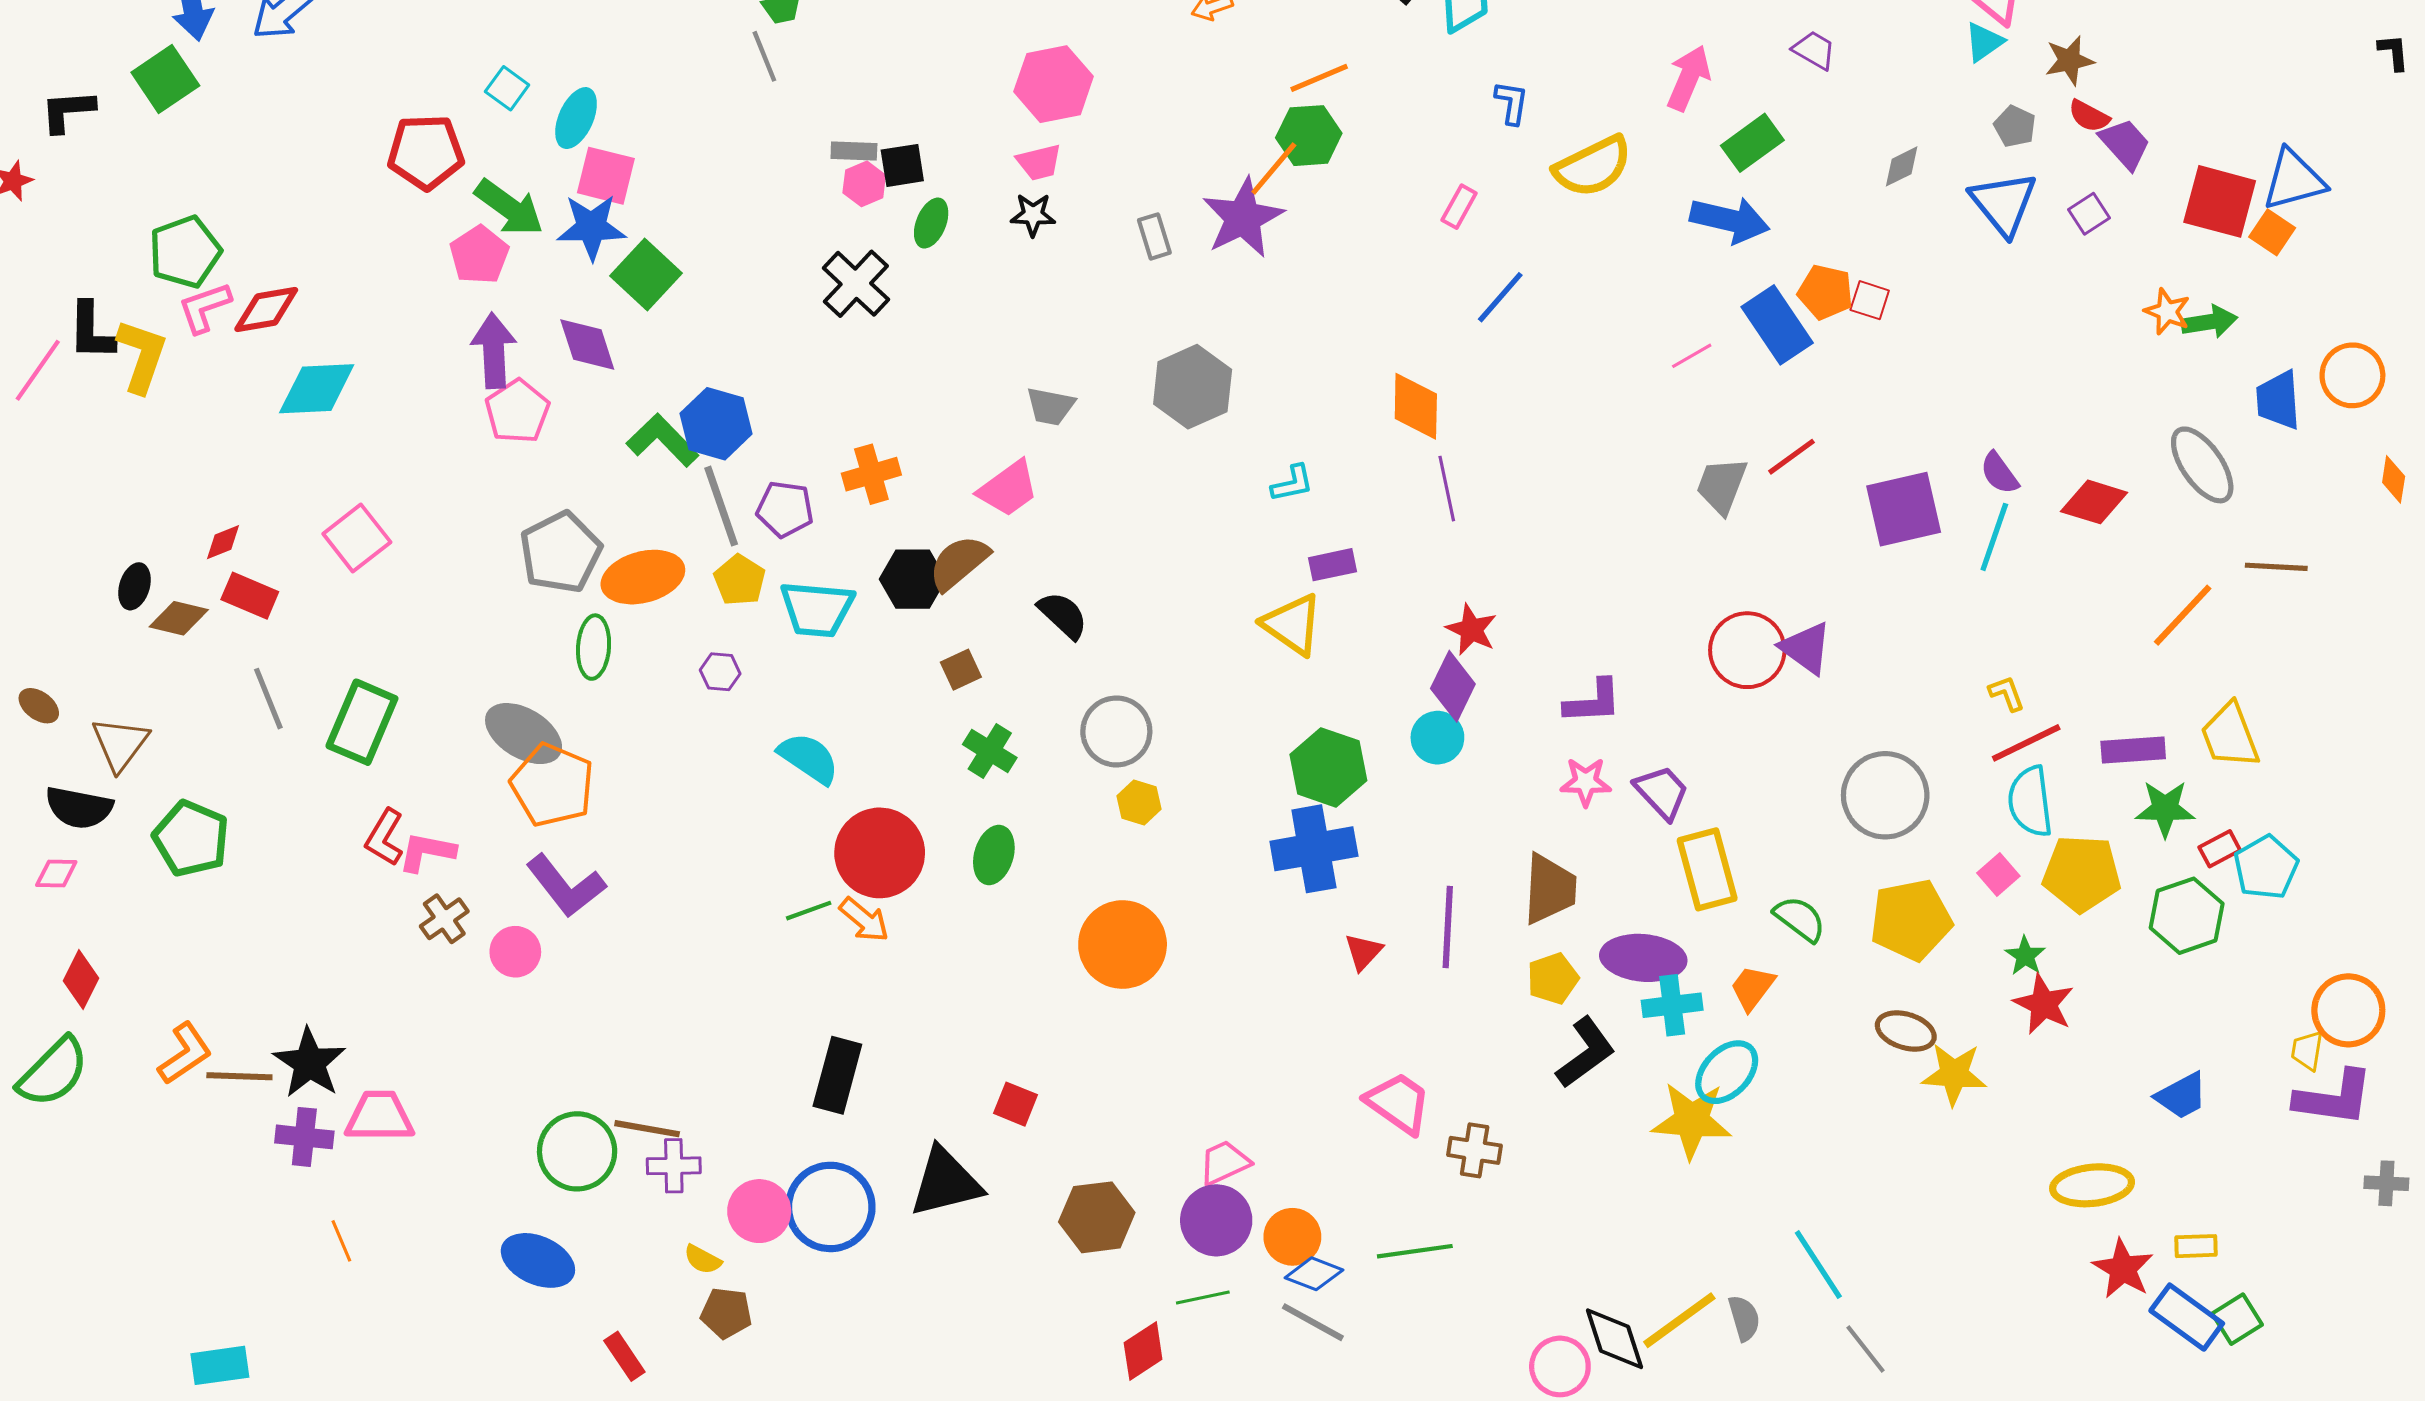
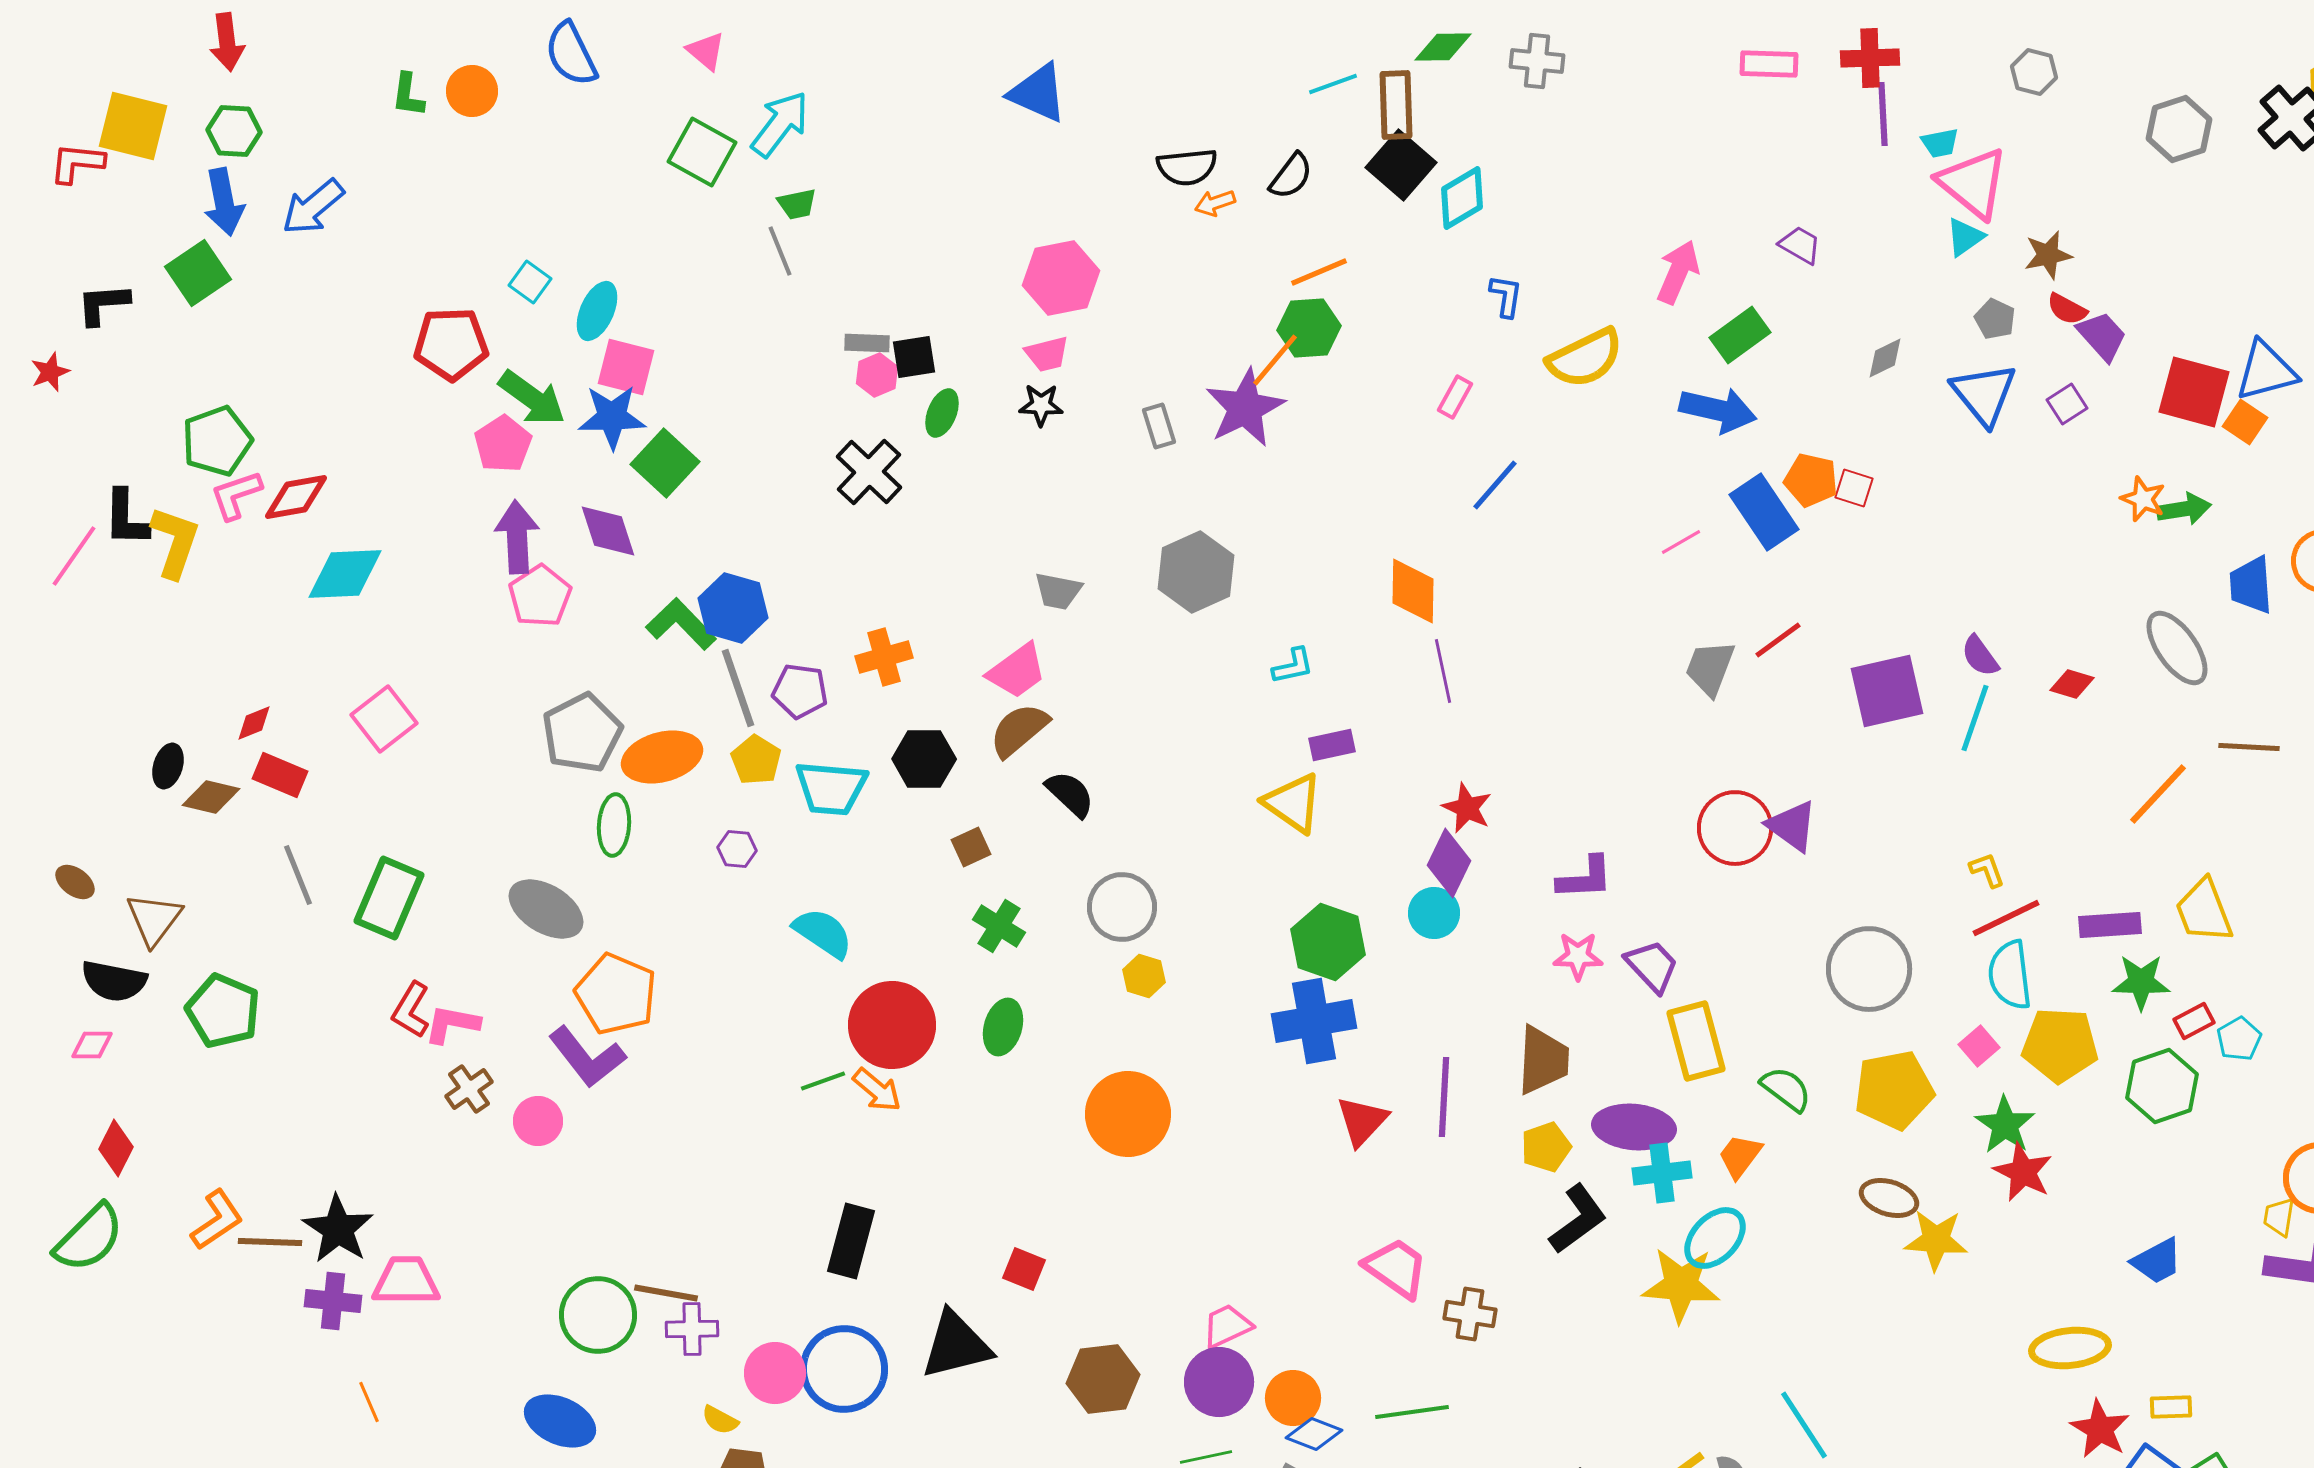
red diamond: (2094, 502) -> (2072, 684), size x0.7
brown semicircle: (959, 563) -> (1019, 730), moved
orange pentagon: (552, 785) -> (616, 994), moved
cyan pentagon: (2266, 867) -> (2239, 1039), size x0.7
red triangle: (1363, 952) -> (1362, 1121), size x1.4
green star: (2025, 956) -> (2005, 1125), size x1.5

